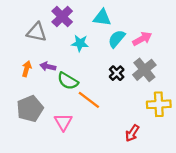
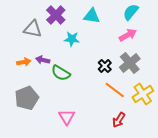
cyan semicircle: (117, 39) -> (131, 12), moved
orange arrow: (27, 69) -> (24, 62), turned 64
orange line: (89, 100) -> (115, 90), moved
yellow cross: (159, 104) -> (143, 94), turned -30
pink triangle: (63, 122) -> (67, 117), moved

